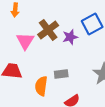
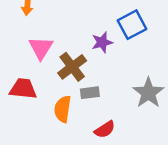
brown cross: (48, 30) -> (72, 67), moved

